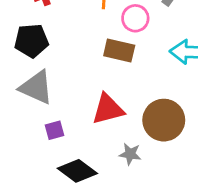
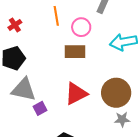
purple square: (55, 130) -> (40, 108), moved
gray star: (130, 154) -> (122, 119), moved

